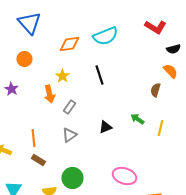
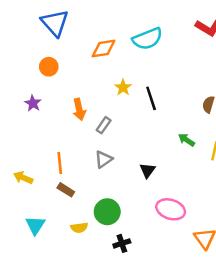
black line: (99, 75) -> (151, 98), moved
yellow star: (62, 76) -> (123, 87), moved
black triangle: (105, 127) -> (147, 170), moved, turned -32

